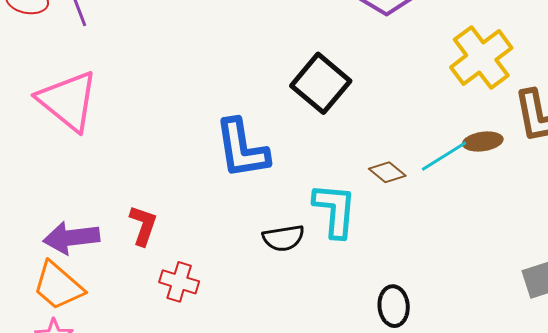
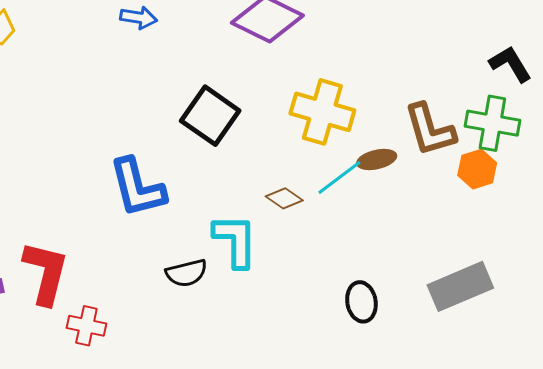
yellow cross: (481, 58) -> (322, 112), moved, turned -32
red L-shape: (143, 225) -> (46, 273), size x1.6
black ellipse: (394, 306) -> (361, 302), moved

